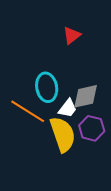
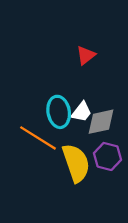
white trapezoid: (68, 108) -> (81, 112), moved

